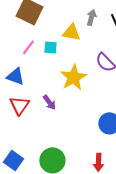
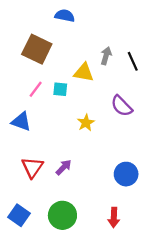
yellow star: (73, 77) -> (86, 123), size x0.6
purple arrow: (49, 102) -> (64, 167), moved, turned -98
red triangle: (19, 105) -> (32, 167), moved

